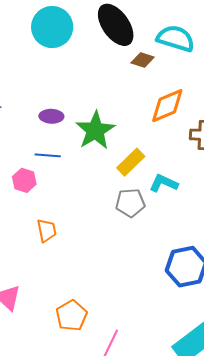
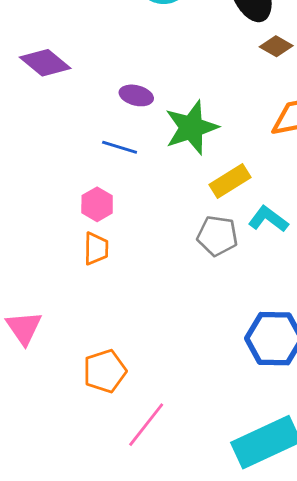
pink hexagon: (24, 180) -> (97, 204), moved

